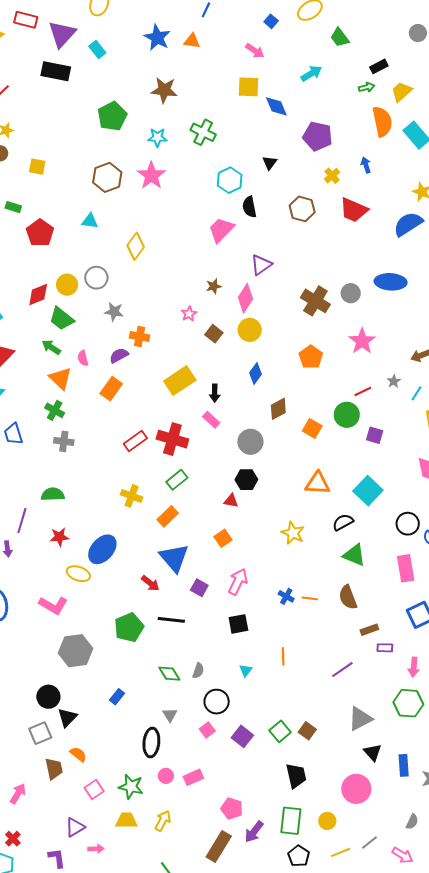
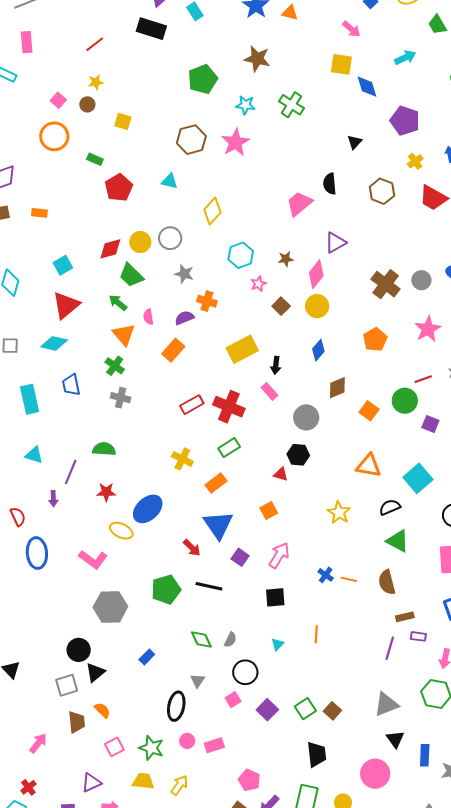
cyan hexagon: (230, 180) -> (241, 255), moved
purple line: (342, 670) -> (390, 648), moved, turned -45

